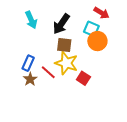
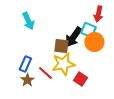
red arrow: (101, 13) -> (98, 14), turned 70
black arrow: (61, 24) -> (73, 37), moved
yellow star: (66, 63) -> (63, 64), turned -30

